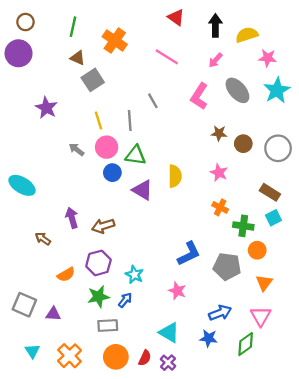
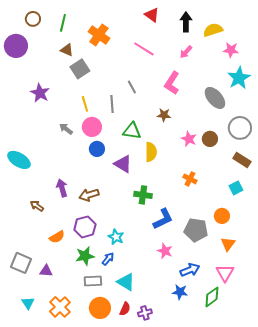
brown circle: (25, 22) -> (33, 19), moved
gray ellipse: (237, 90) -> (215, 98), moved
brown star: (219, 133) -> (164, 115), moved
brown circle: (243, 144) -> (210, 139), moved
green triangle: (136, 155) -> (132, 131), moved
pink star: (219, 173) -> (189, 139), moved
brown rectangle: (270, 192) -> (242, 160), moved
green cross: (243, 226) -> (143, 195), moved
pink star: (177, 291) -> (165, 251), moved
cyan triangle: (169, 332) -> (126, 282), moved
purple cross: (168, 363) -> (145, 313), turned 32

